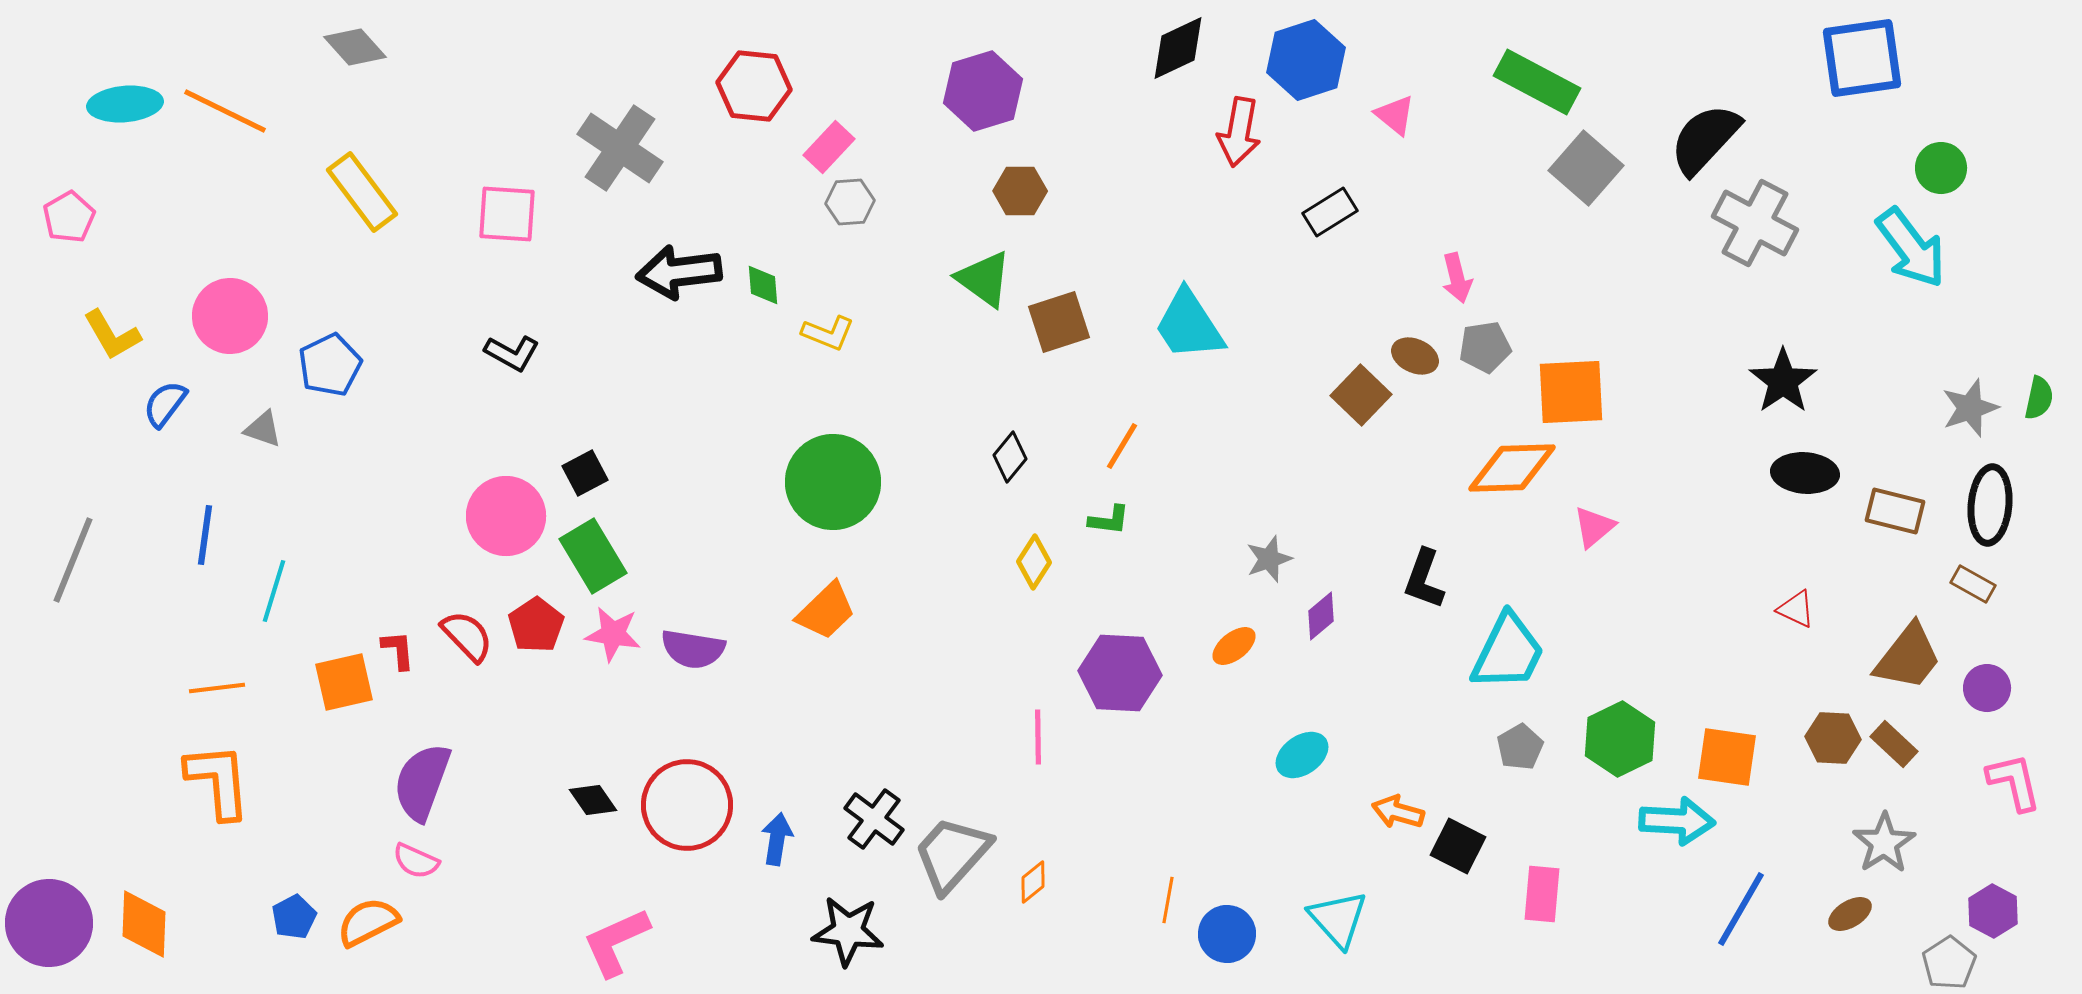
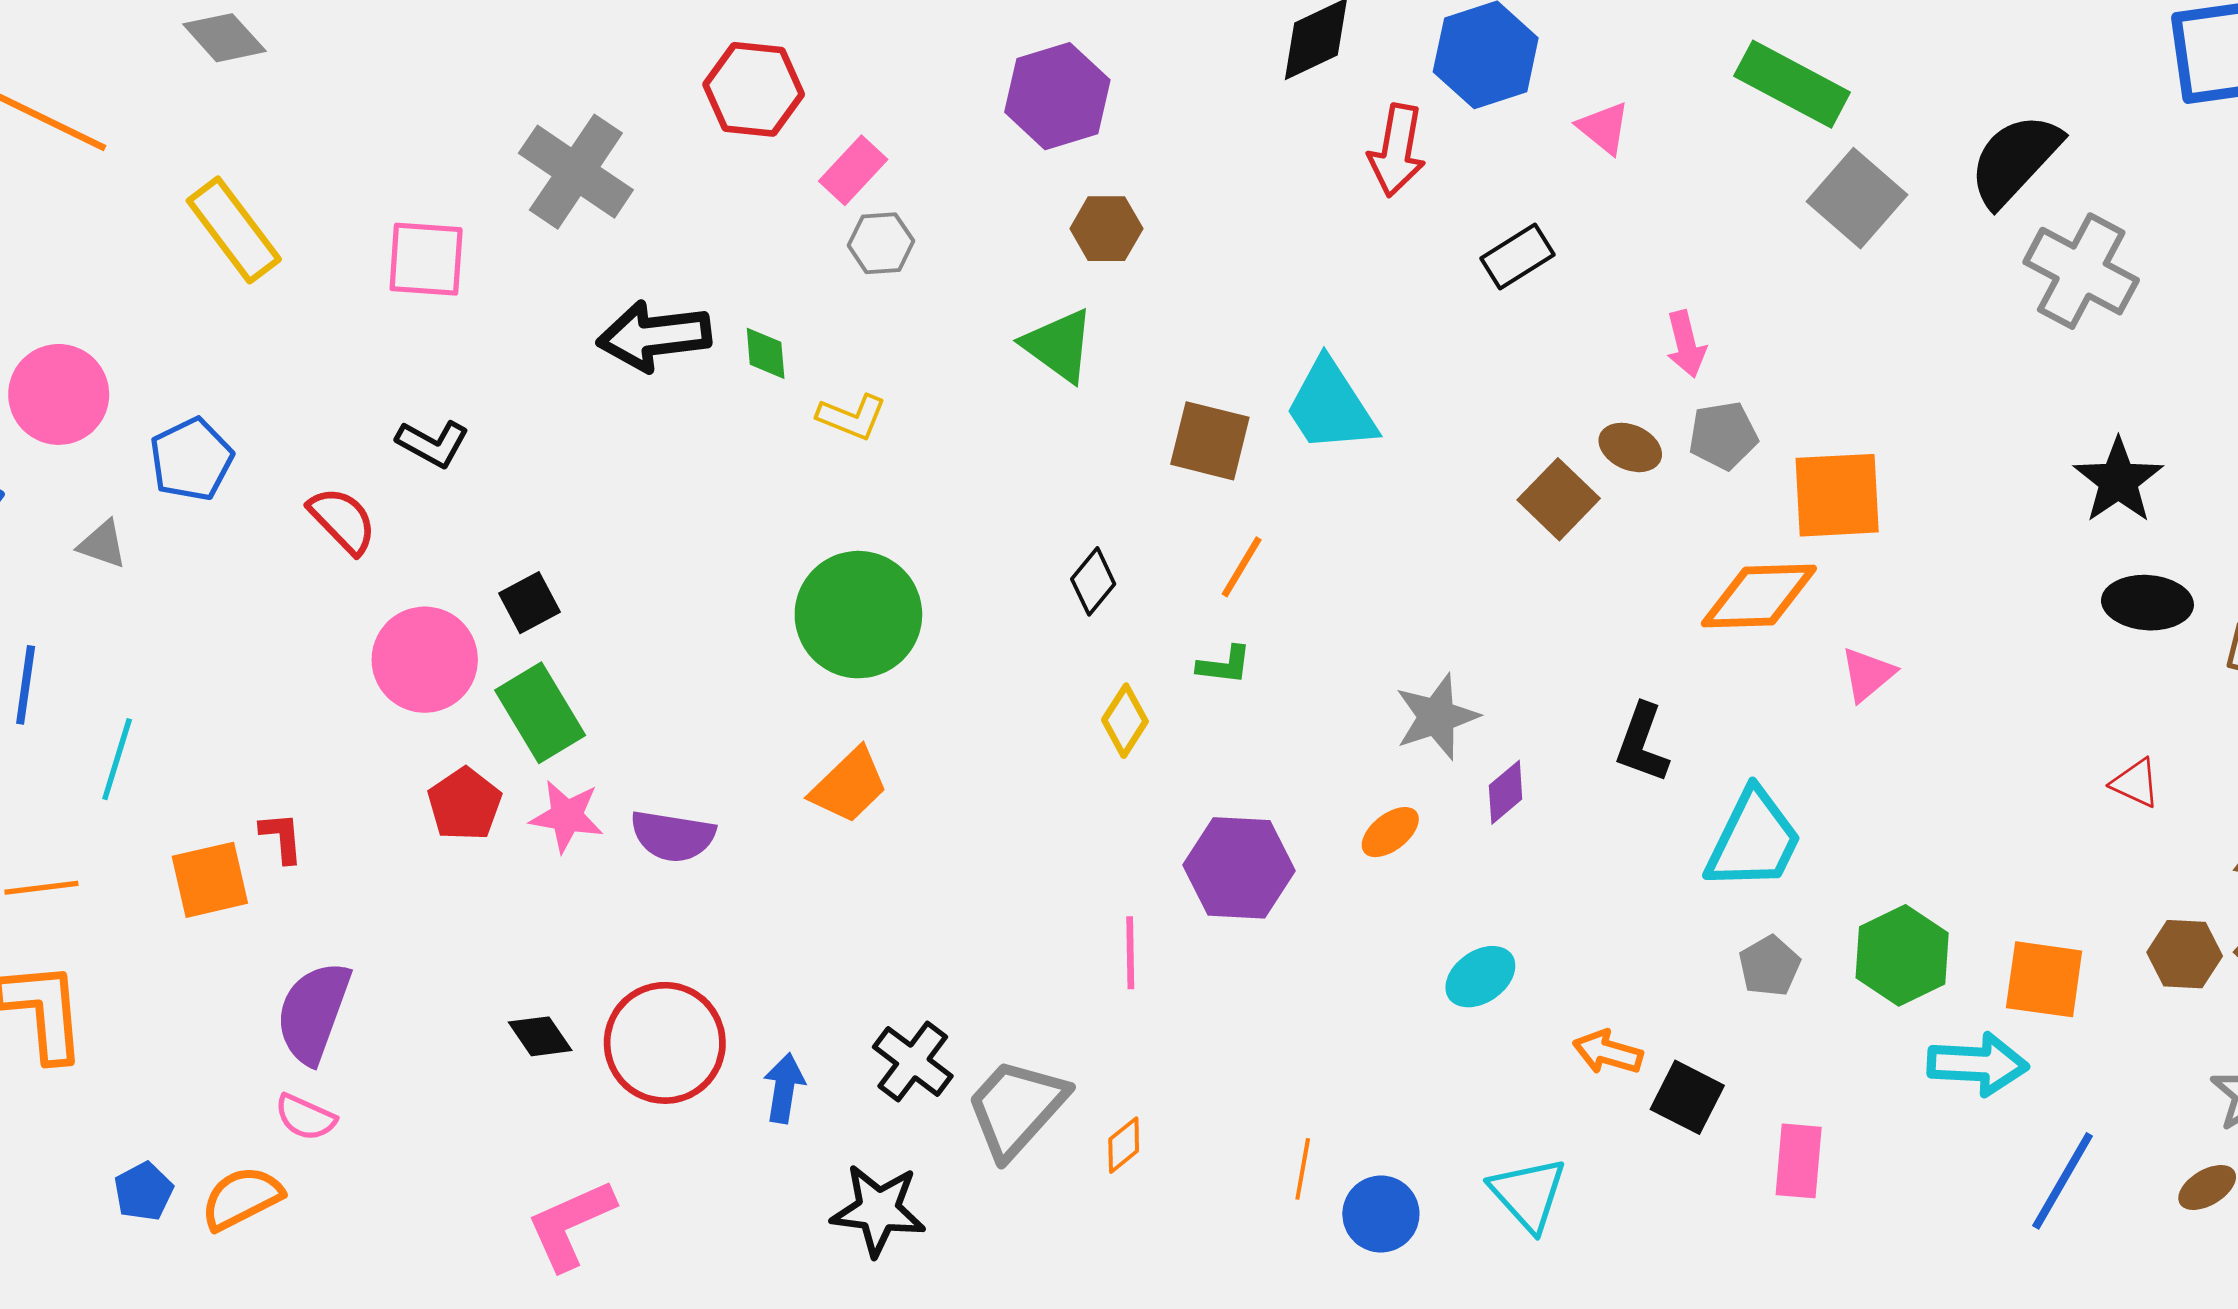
brown square: (1059, 322) -> (1210, 441), moved, turned 32
gray star: (1269, 559) -> (1437, 717), size x1.4
red semicircle: (467, 636) -> (343, 520), moved

